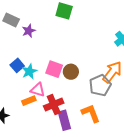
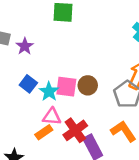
blue square: (17, 65) -> (28, 84), moved
cyan star: (29, 71) -> (49, 92), moved

